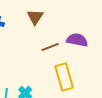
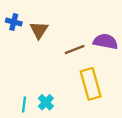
brown triangle: (35, 17) -> (39, 30), moved

